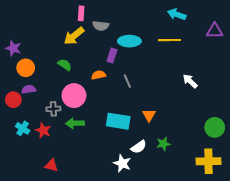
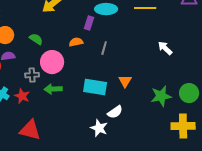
green semicircle: (65, 65) -> (36, 39), moved
gray line: (127, 81) -> (104, 48), turned 40
green star: (163, 144) -> (161, 96), moved, size x1.5
red triangle: (51, 165) -> (30, 130), size x1.6

